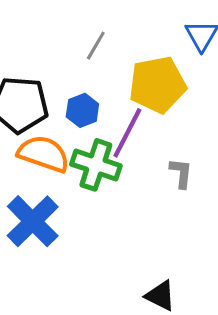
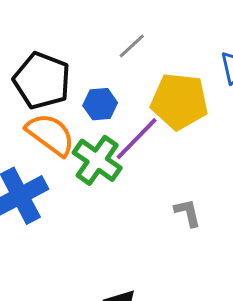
gray L-shape: (181, 173) -> (188, 213), moved, turned -36

